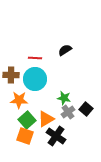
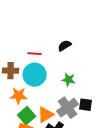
green star: (64, 98) -> (69, 80), moved
black square: (86, 109) -> (86, 105), turned -32
gray cross: (68, 112) -> (68, 108), size x1.5

